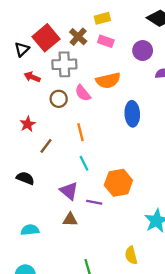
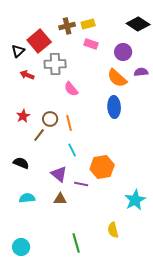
brown cross: (78, 37) -> (67, 26), moved, turned 35
orange semicircle: (108, 80) -> (117, 78), moved, turned 55
brown circle: (59, 99) -> (50, 119), moved
cyan semicircle: (30, 230) -> (27, 198), moved

